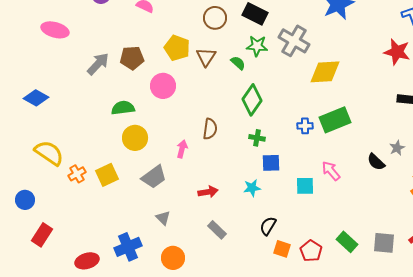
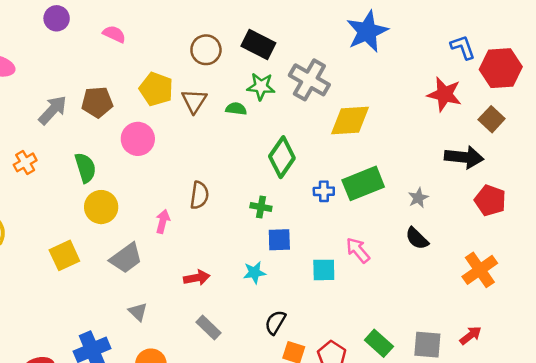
green semicircle: (238, 63) -> (236, 109), turned -35
green diamond: (252, 100) -> (282, 157), moved
green semicircle: (123, 108) -> (85, 168), turned 80
gray star: (397, 148) -> (418, 198), moved
orange cross: (77, 174) -> (25, 162), moved

